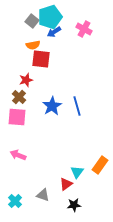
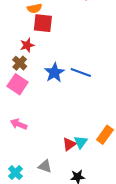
blue line: (77, 106) -> (81, 73), turned -54
pink square: (17, 117) -> (18, 84), turned 30
red triangle: (66, 184) -> (69, 144), moved

